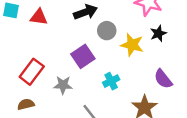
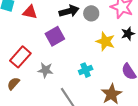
gray circle: (107, 31) -> (91, 13), moved
purple square: (83, 56) -> (55, 36), moved
brown semicircle: (26, 104) -> (13, 84), turned -40

